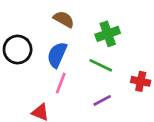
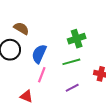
brown semicircle: (64, 19) -> (21, 28), moved
green line: (101, 65) -> (71, 62), turned -42

